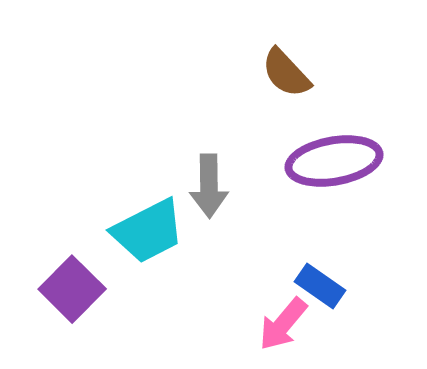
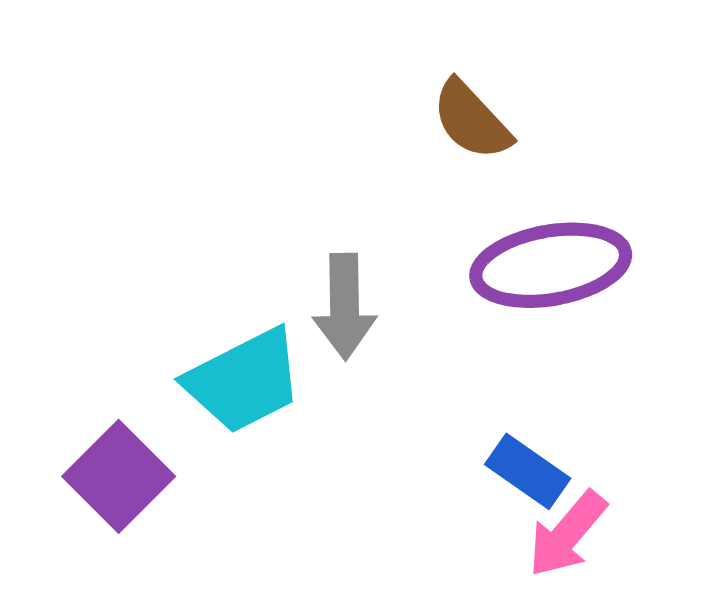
pink arrow: (283, 324) -> (567, 534), moved

